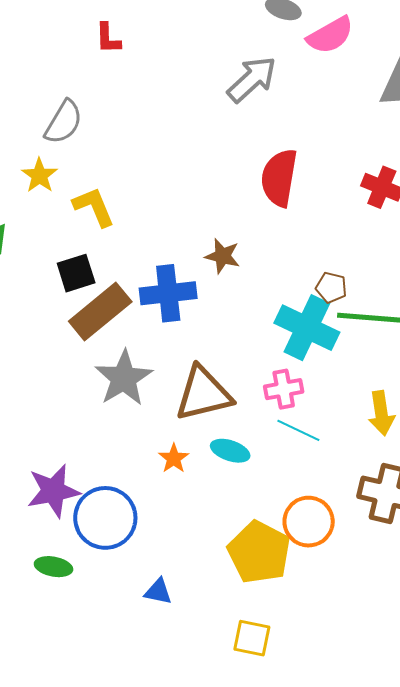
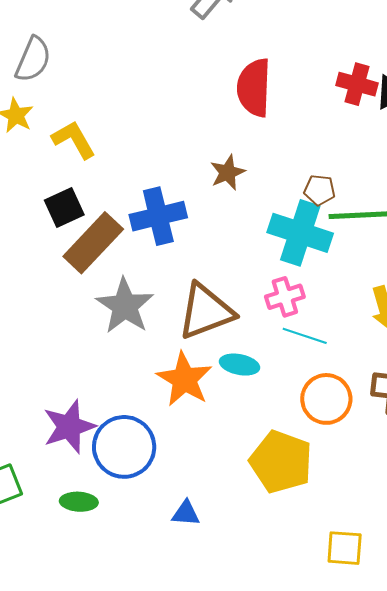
brown star: (222, 256) -> (228, 172), moved, turned -30
orange star: (174, 458) -> (184, 379), size x1.8
orange circle: (309, 522) -> (326, 399), moved
yellow square: (252, 638) -> (345, 548), moved

